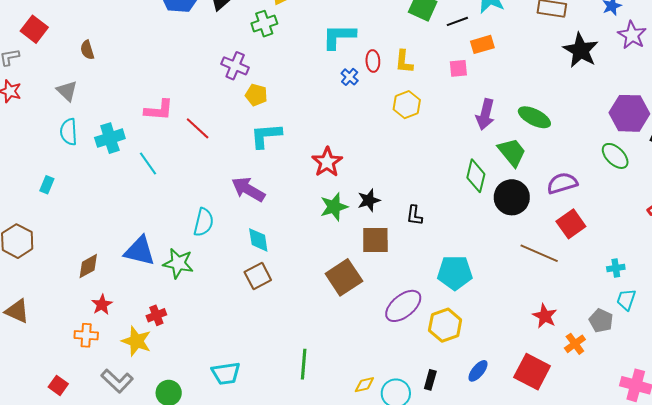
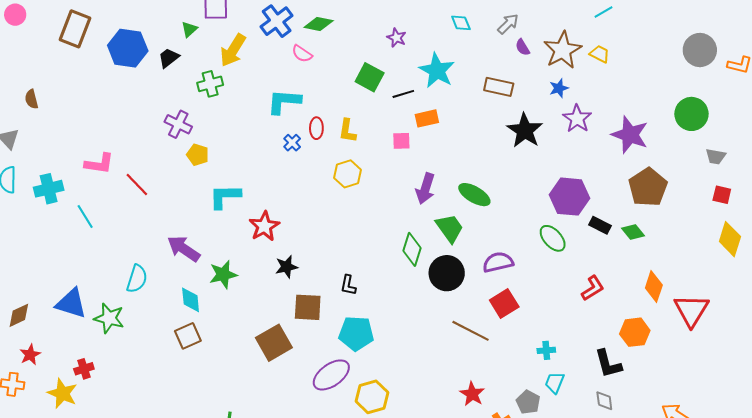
cyan L-shape: (266, 136) -> (225, 196), moved
black star: (369, 200) -> (286, 267), moved
green star: (334, 207) -> (223, 274), moved
cyan pentagon: (455, 273) -> (356, 333), moved

